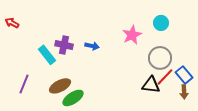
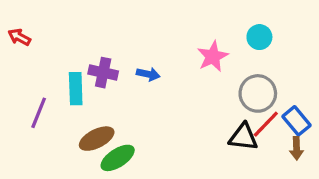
cyan rectangle: (47, 55) -> (76, 89), turned 36
purple line: (24, 84) -> (39, 113), moved

